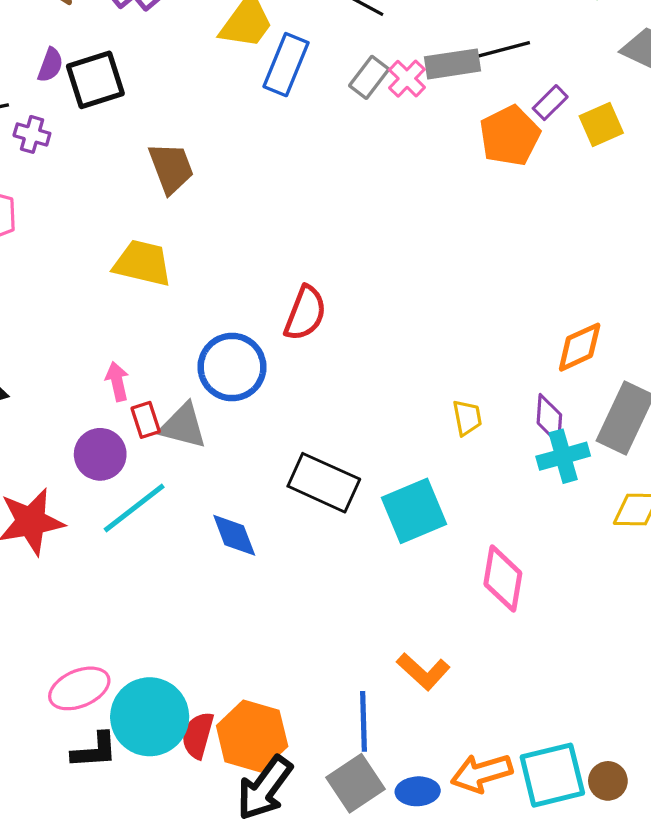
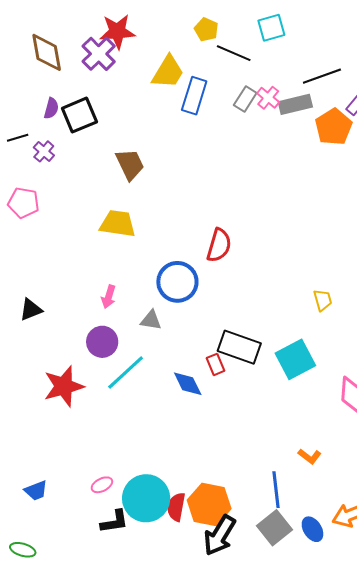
gray rectangle: (453, 64) -> (295, 104), moved
purple cross: (32, 134) -> (44, 151), turned 30
pink arrow: (117, 381) -> (109, 297), turned -145
red rectangle: (146, 420) -> (215, 364), moved
gray triangle: (183, 426) -> (151, 320), size x0.7
orange L-shape: (423, 671) -> (310, 456), size x0.7
pink ellipse: (79, 688) -> (102, 485), size x0.6
blue ellipse: (418, 791) -> (312, 529), turned 65

